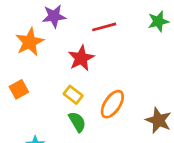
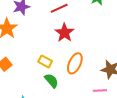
red star: (81, 58) -> (64, 33), moved

